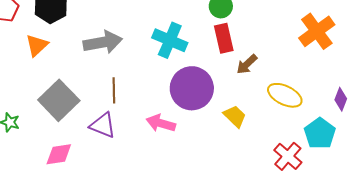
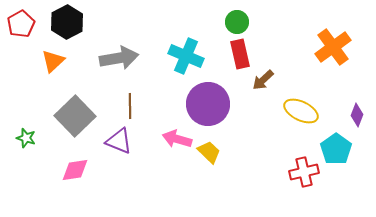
yellow trapezoid: (235, 116) -> (209, 152), moved
red cross: (288, 156) -> (304, 172), turned 36

